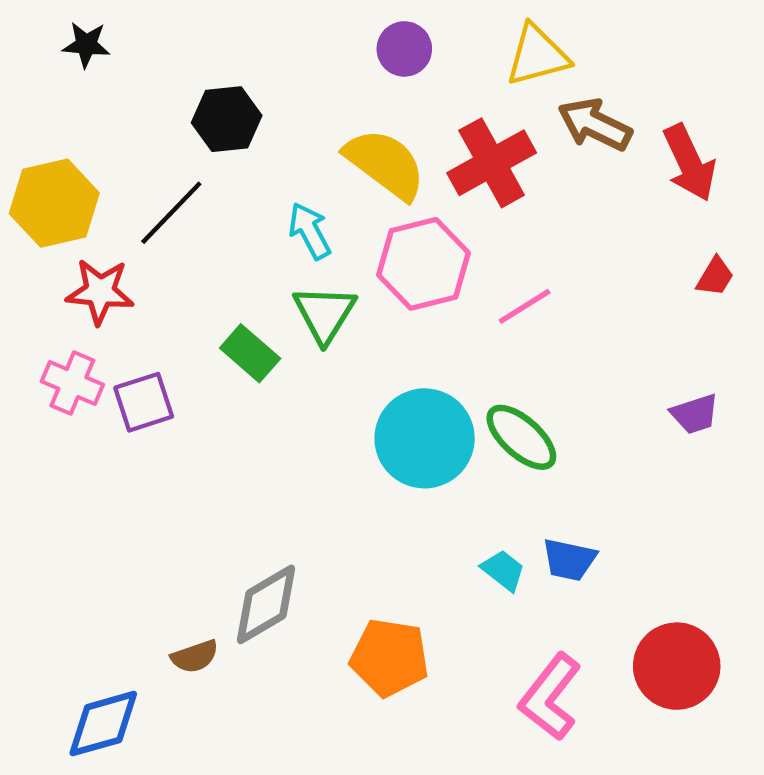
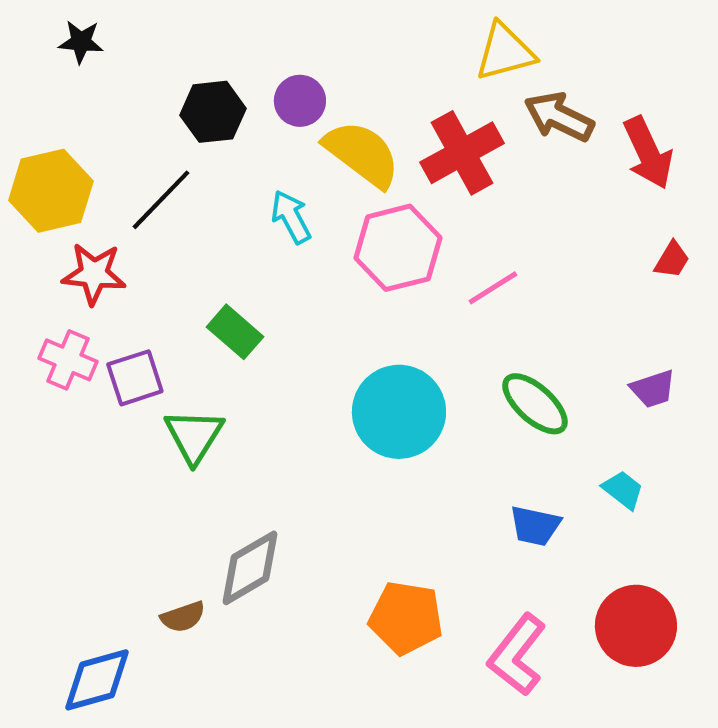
purple circle: (404, 49) -> (300, 101), moved
green triangle: (325, 314) -> (194, 436), moved
green ellipse: (521, 437) -> (535, 404), moved
cyan trapezoid: (503, 570) -> (623, 490), moved
orange pentagon: (389, 658) -> (406, 618), moved

